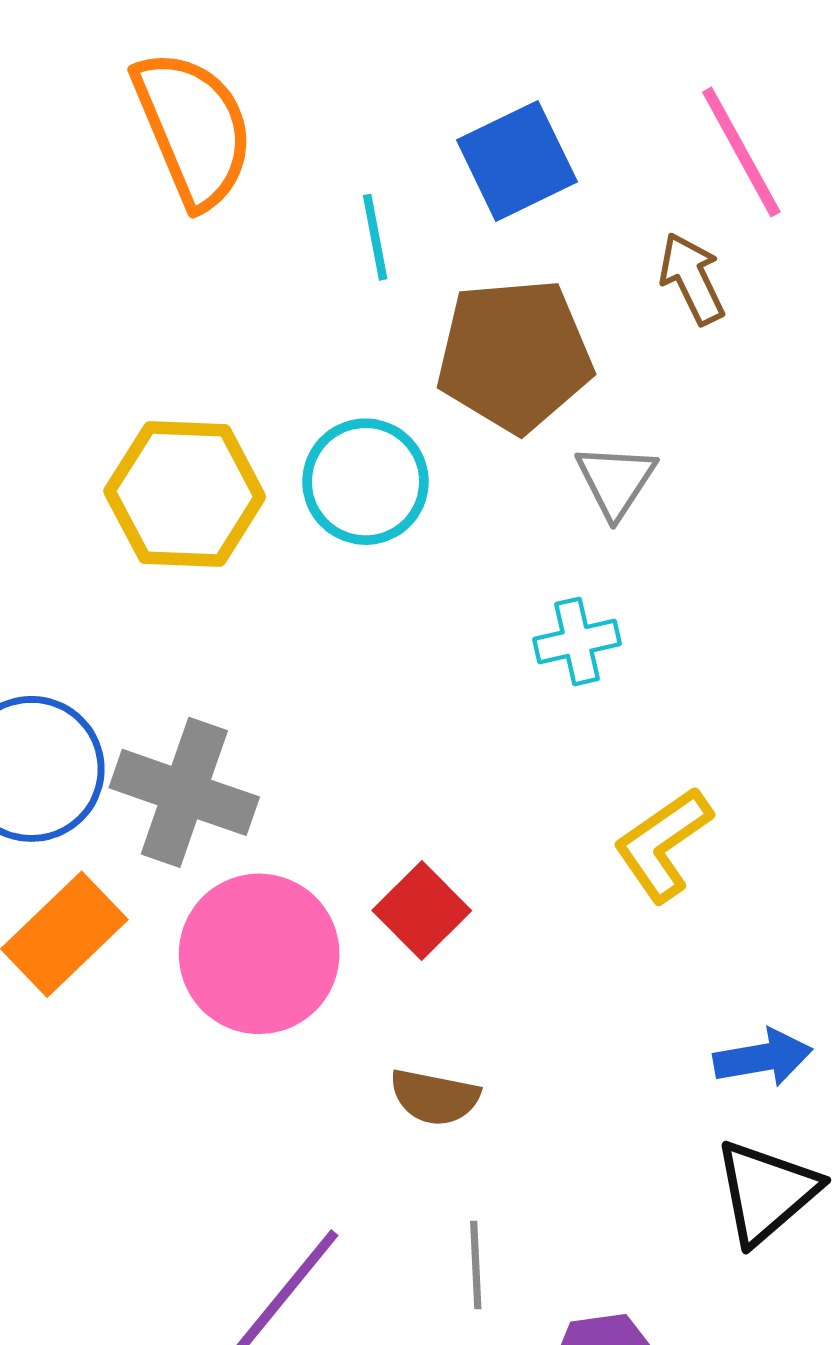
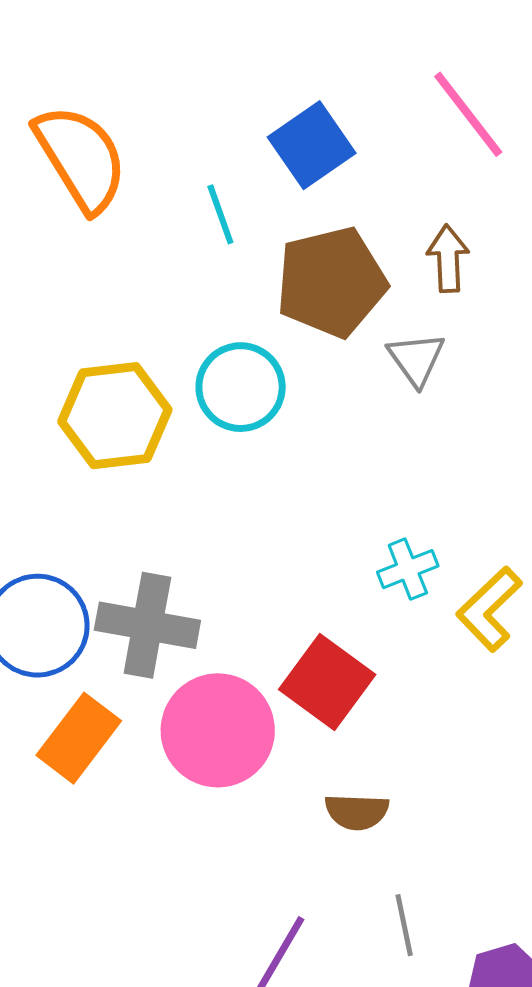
brown arrow: (692, 279) -> (448, 259), moved, turned 32
cyan cross: (577, 641) -> (408, 569), moved
red square: (422, 910) -> (327, 682), size x1.4

